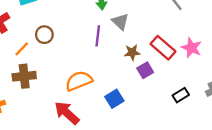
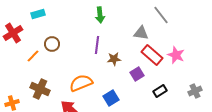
gray triangle: (120, 22) -> (141, 33), moved, turned -35
brown star: (132, 52) -> (114, 59), moved
brown cross: (24, 76) -> (40, 89), moved, turned 30
black rectangle: (181, 95) -> (160, 91), moved

